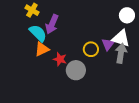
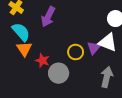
purple arrow: (52, 24) -> (48, 17), moved
orange triangle: (42, 49) -> (24, 49), turned -42
gray arrow: (121, 53) -> (107, 77), moved

